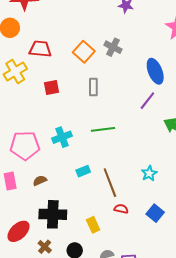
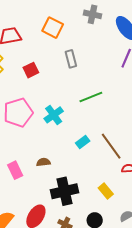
gray cross: (113, 47) -> (92, 14), moved
pink pentagon: (25, 146) -> (18, 113), moved
brown semicircle: (40, 181) -> (43, 162), turned 32

